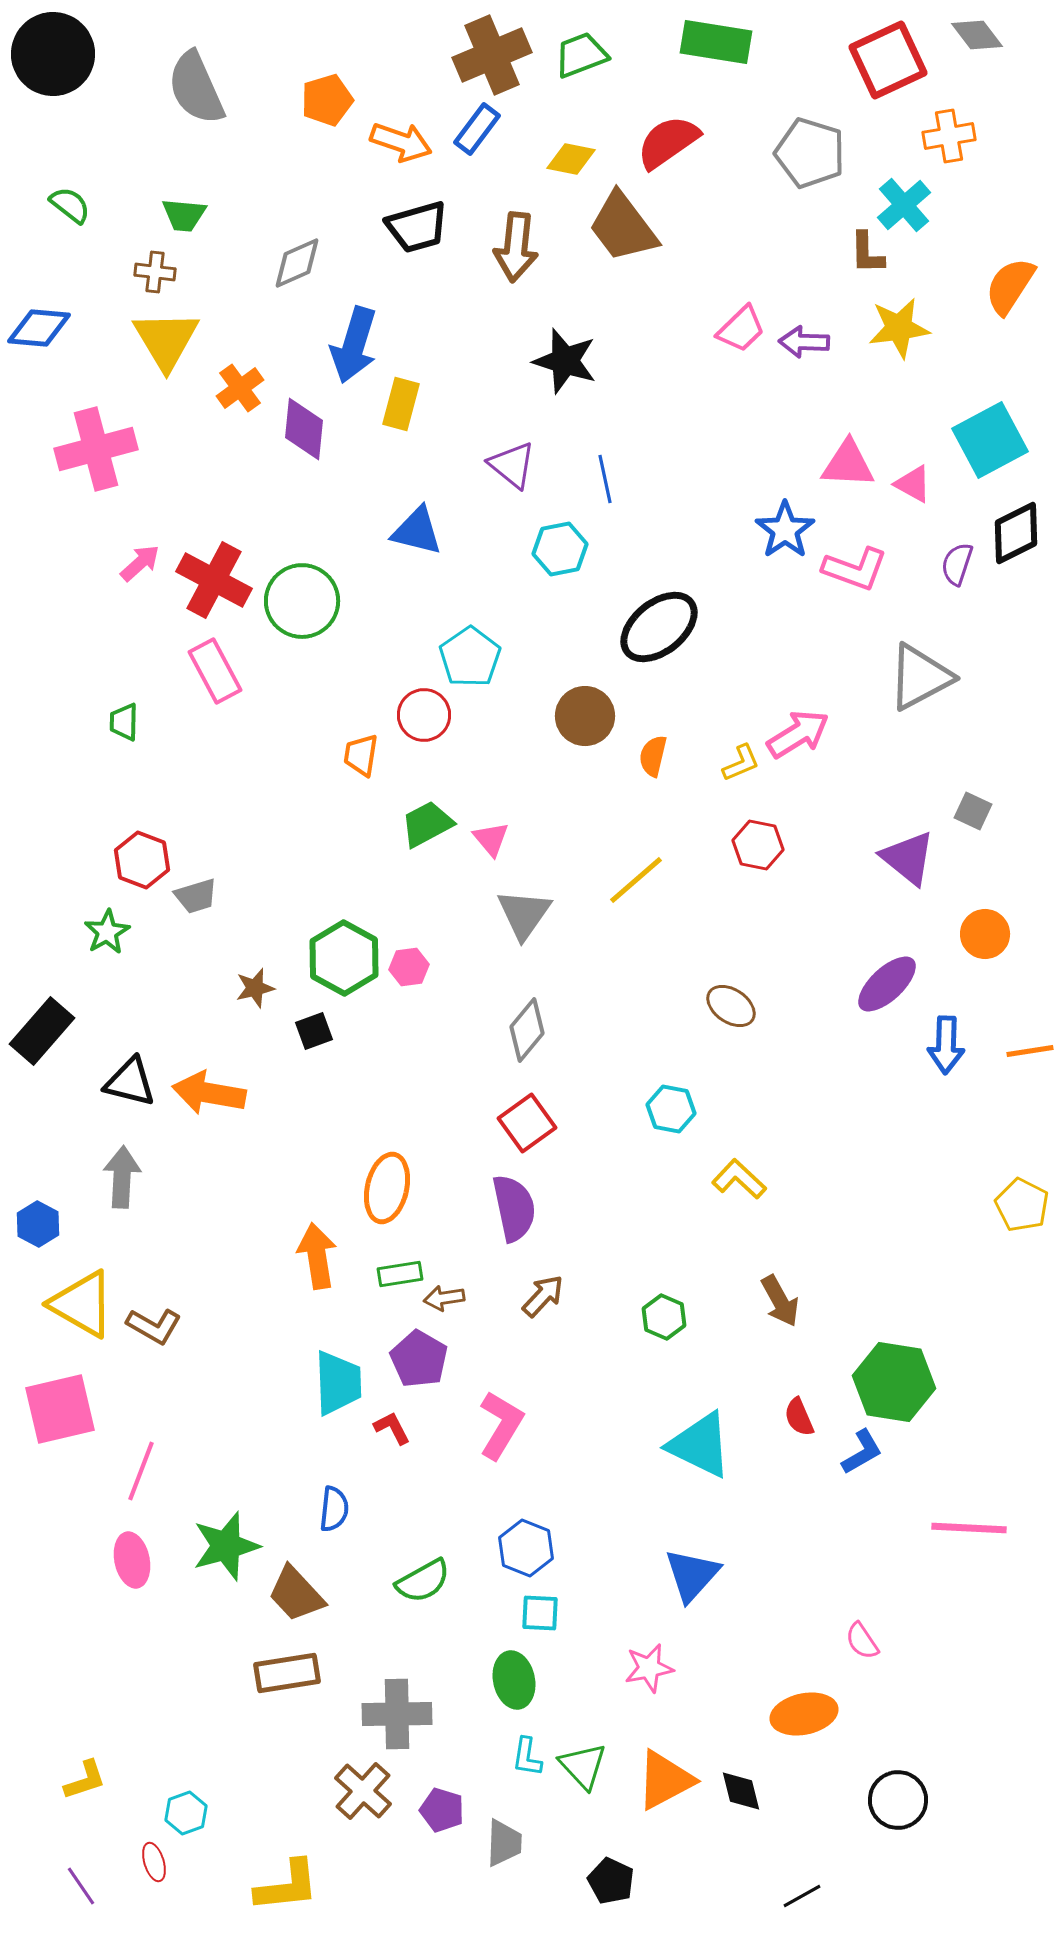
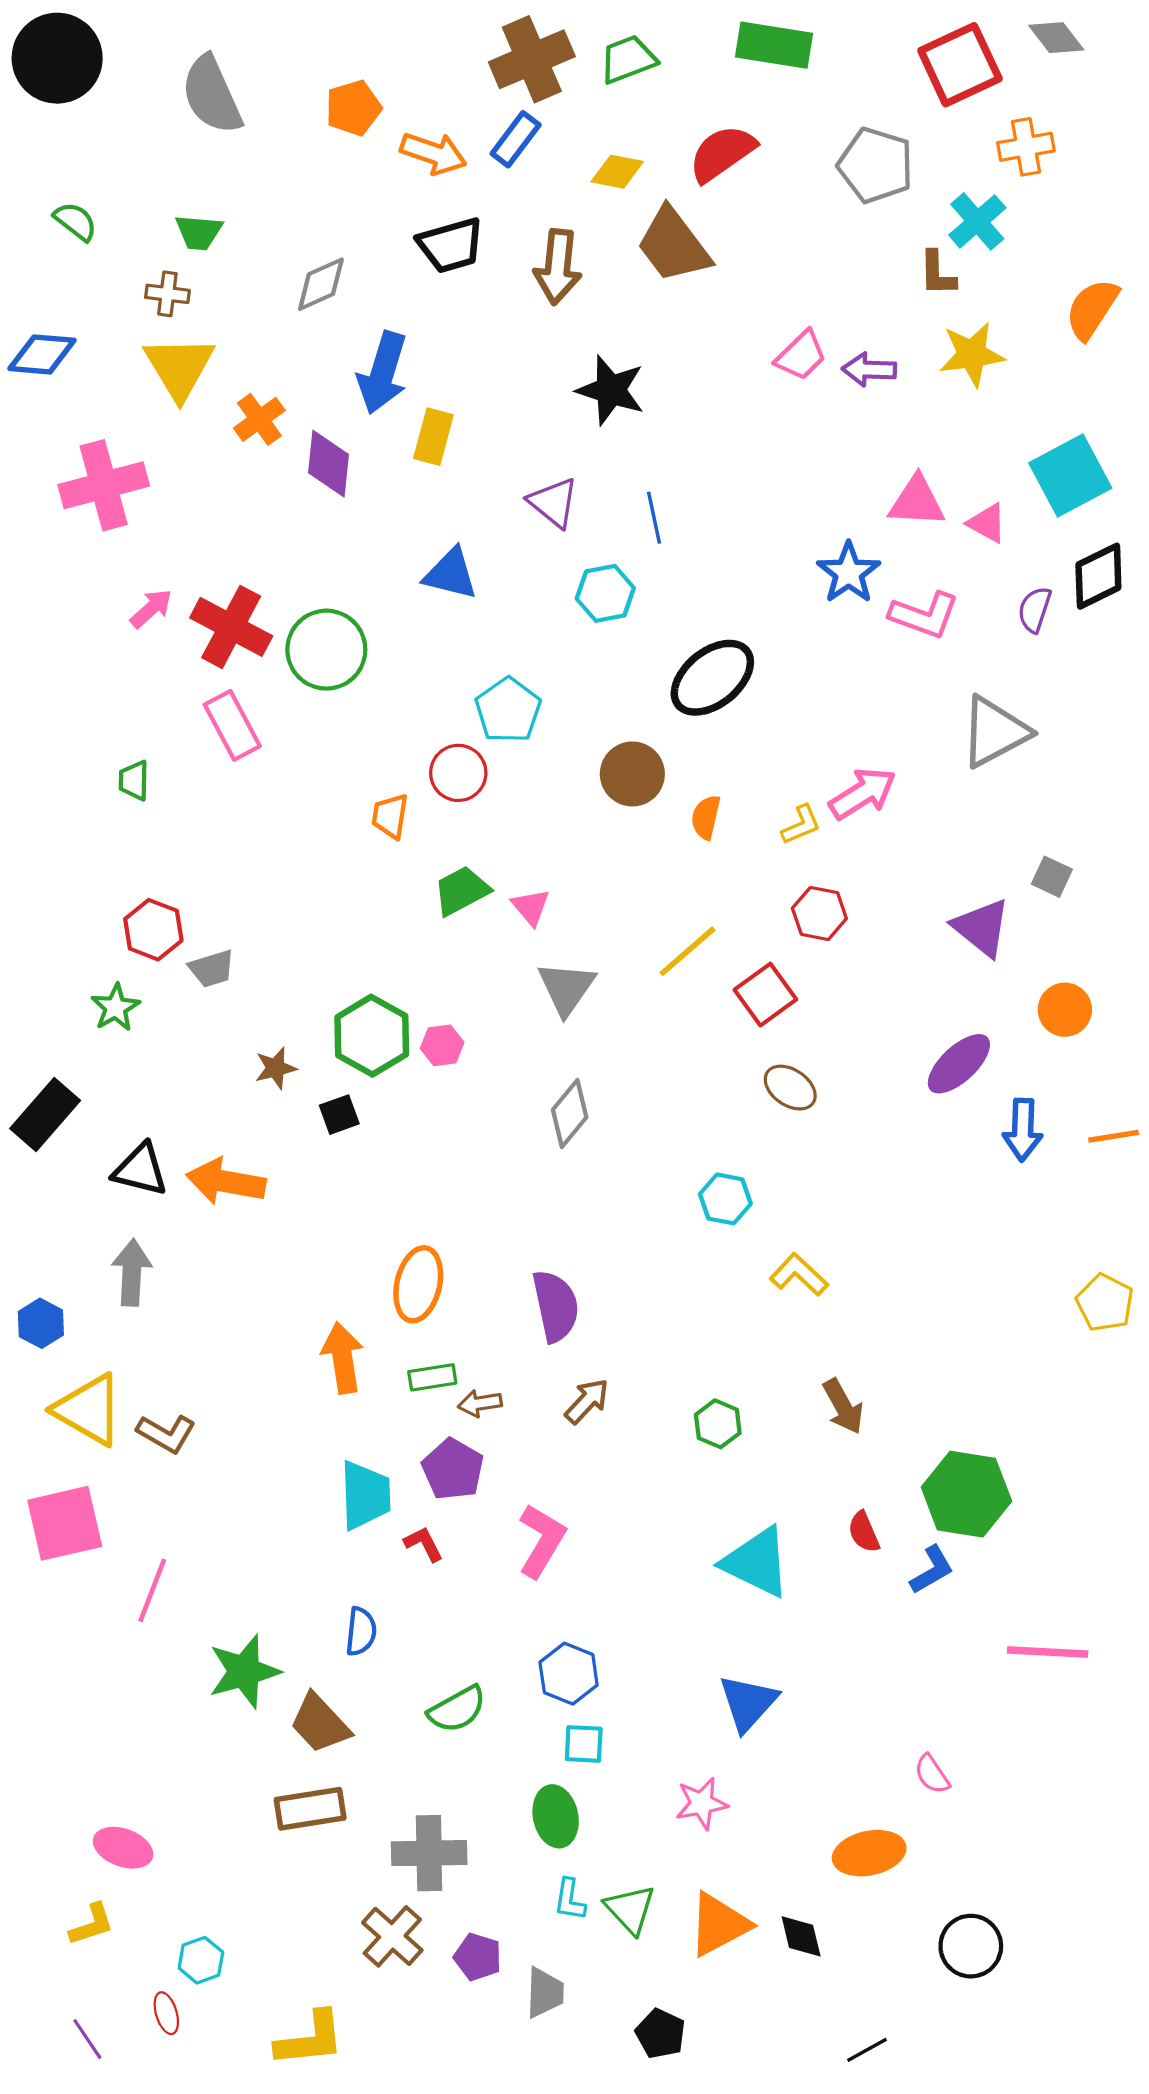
red square: (527, 1123) -> (765, 995), moved
pink ellipse: (132, 1560) -> (123, 1848), moved, turned -58

